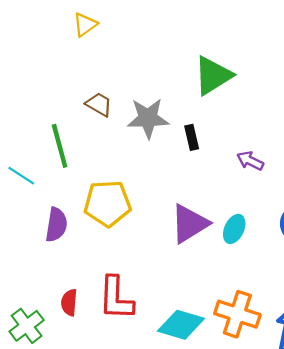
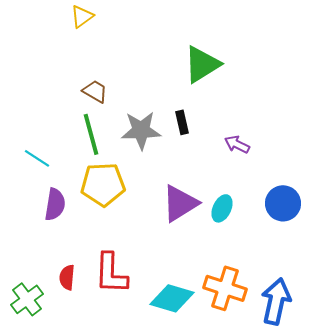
gray star: (148, 118) -> (141, 130), moved
green line: (60, 146) -> (91, 134), moved
cyan line: (21, 176) -> (37, 158), moved

